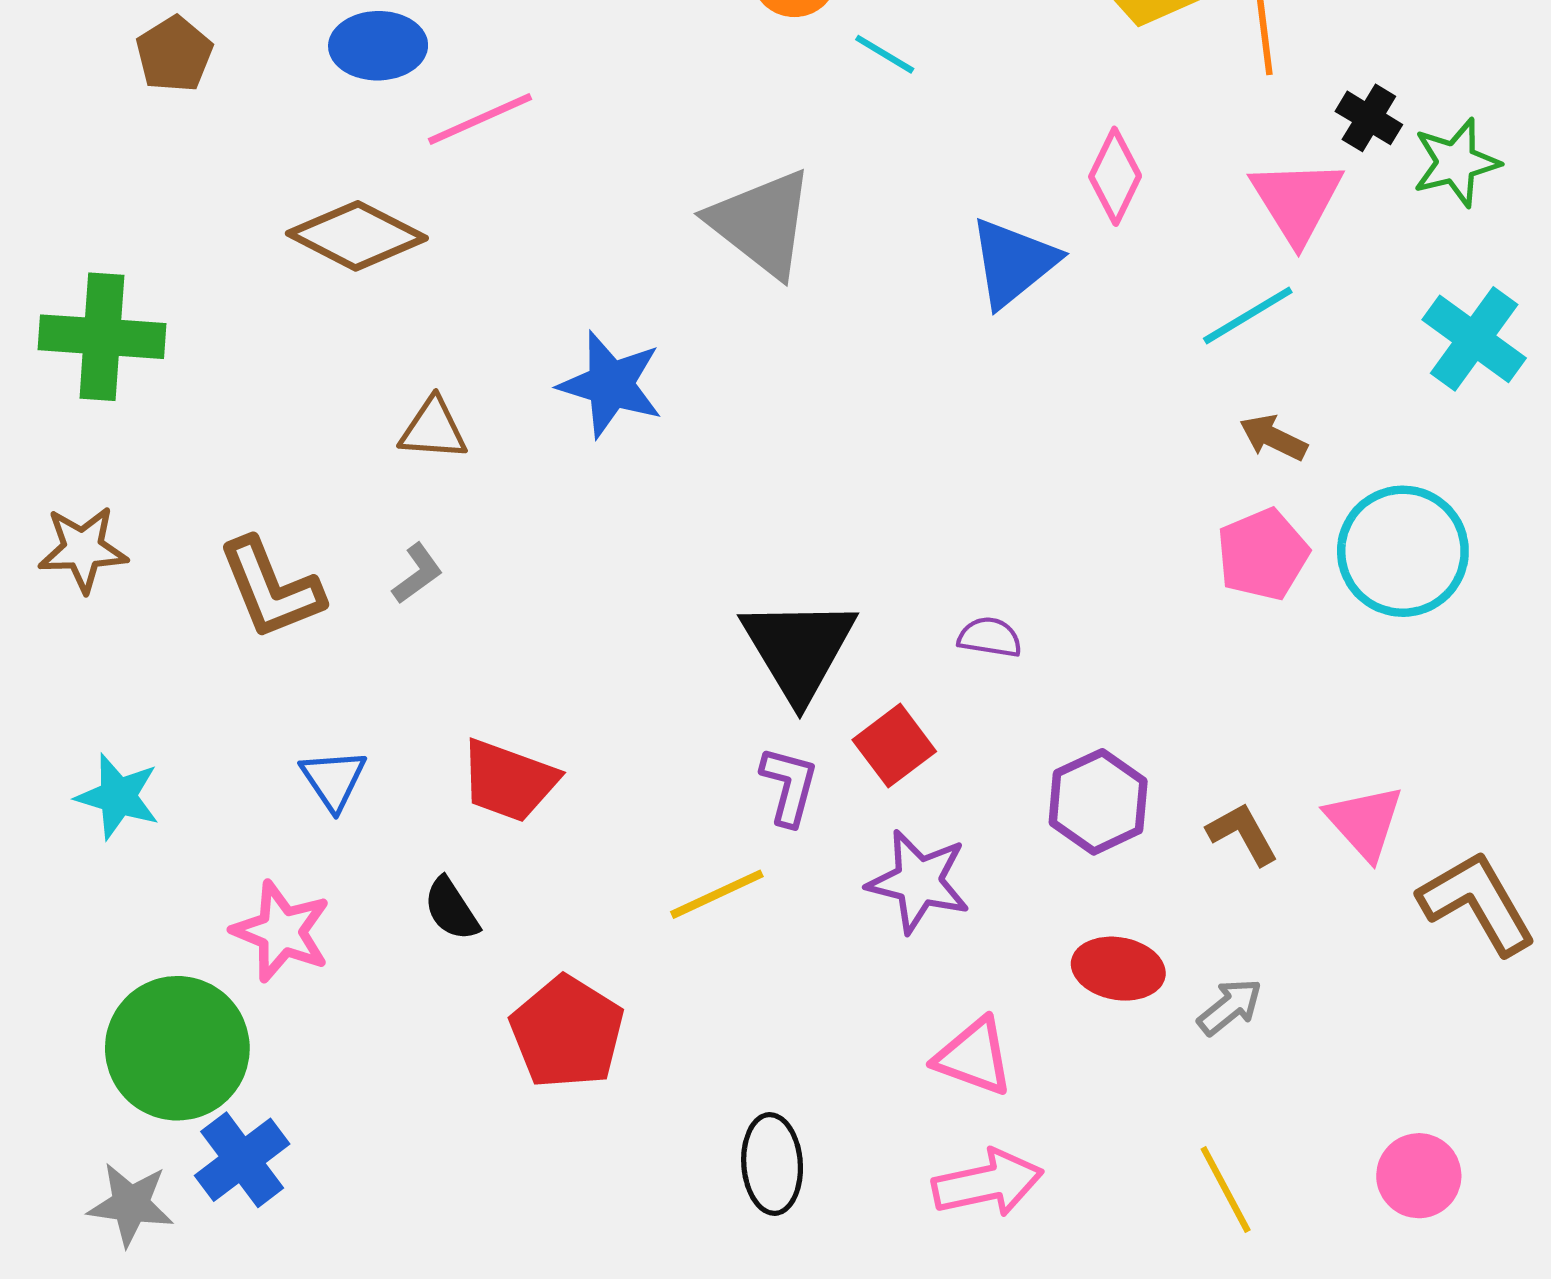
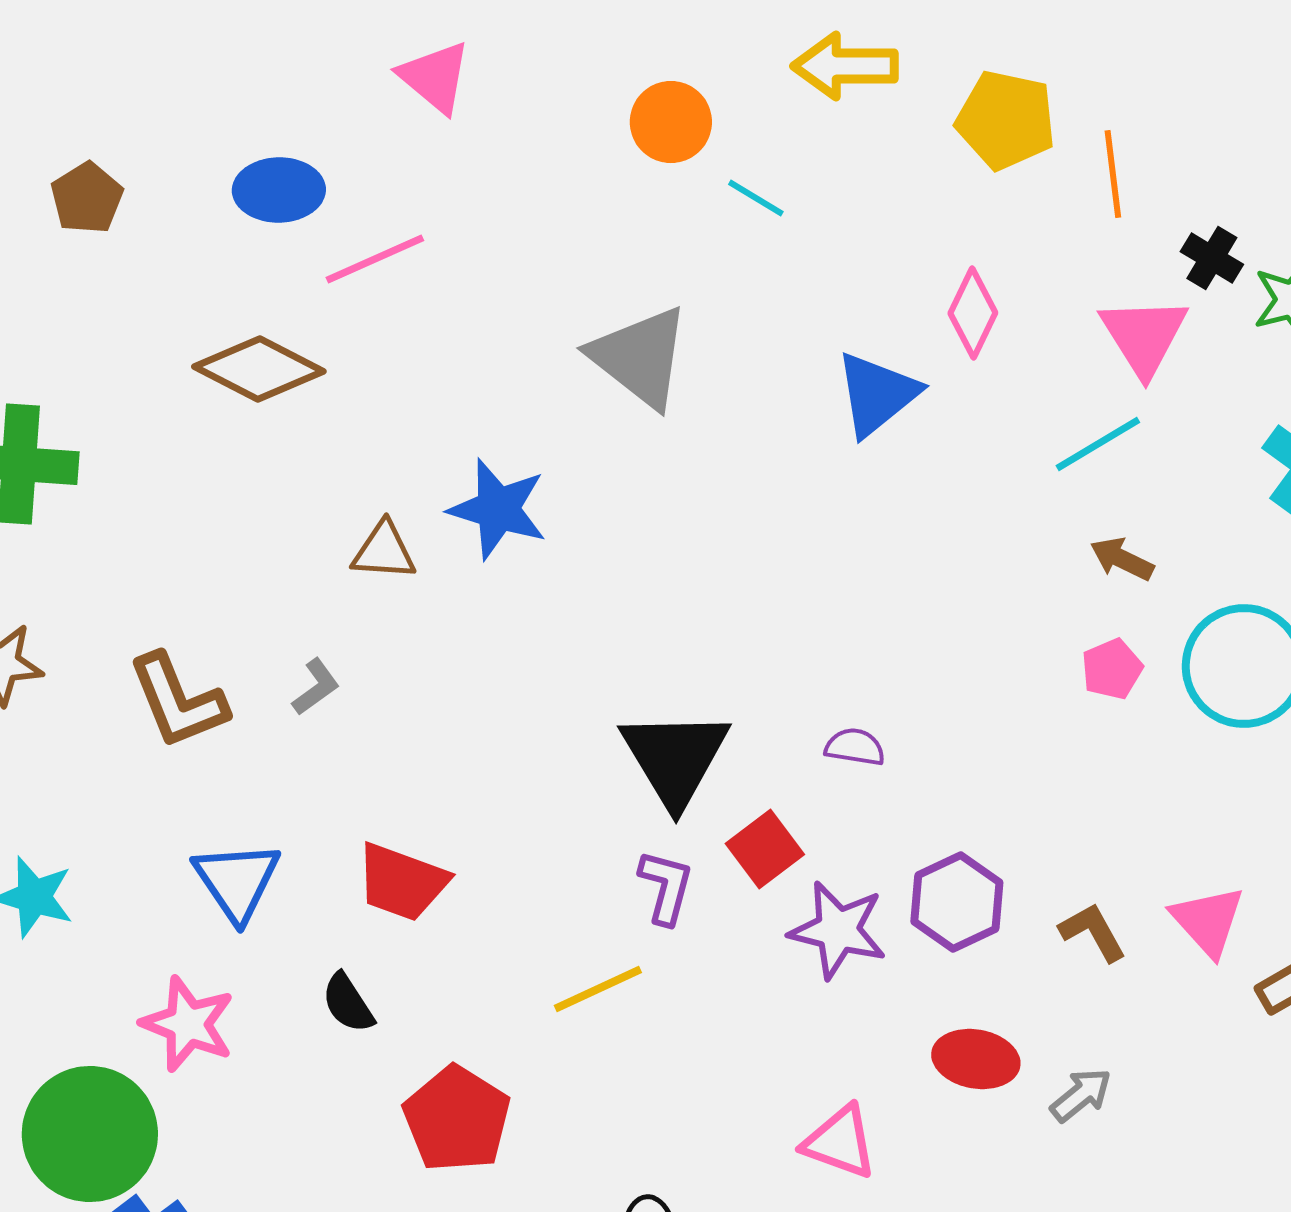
brown triangle: (433, 429) -> (384, 551), moved
pink pentagon: (1263, 554) -> (1112, 669), size x0.7
blue triangle: (333, 780) -> (237, 881), size x1.4
purple star: (919, 881) -> (838, 930), moved

